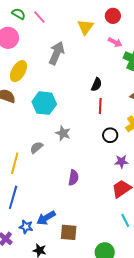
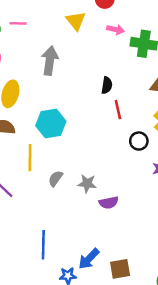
pink line: (39, 17) -> (18, 23), turned -32
gray star: (63, 133) -> (87, 184), moved
yellow line: (15, 163) -> (30, 158), moved
purple semicircle: (73, 178) -> (109, 203), turned 84

